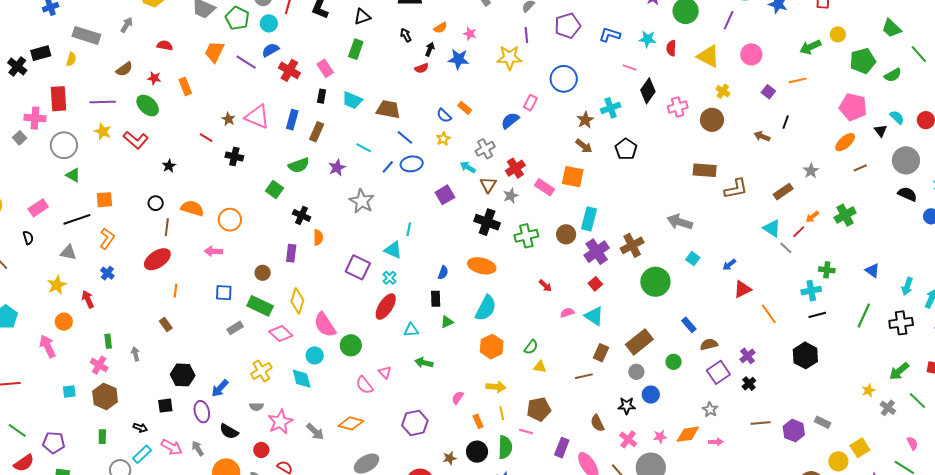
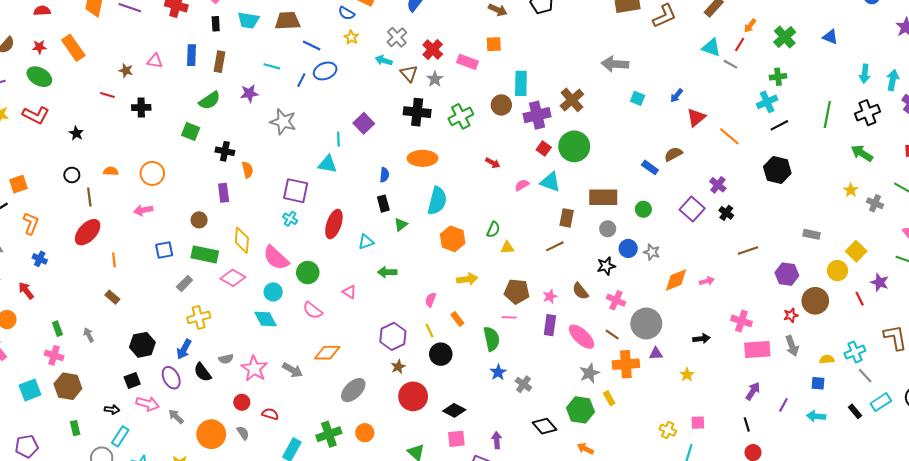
orange rectangle: (185, 86) -> (73, 48), size x1.4
pink triangle: (257, 117) -> (155, 61), size x0.6
purple star: (337, 168) -> (249, 93), turned 30
orange square: (573, 177) -> (494, 44), size x0.7
purple square: (445, 195) -> (364, 123), moved
orange semicircle: (192, 208) -> (111, 171), size x0.6
green cross: (845, 215) -> (785, 37), moved
purple cross: (597, 252) -> (537, 115), turned 35
blue triangle: (872, 270) -> (830, 37), moved
cyan cross: (389, 278) -> (290, 219), moved
green circle: (655, 282) -> (574, 146), moved
brown rectangle: (639, 342) -> (603, 197), turned 52
brown semicircle: (709, 344) -> (673, 154), moved
yellow cross: (261, 371) -> (199, 317), moved, turned 30
green arrow: (899, 371) -> (862, 153), moved, turned 85
pink semicircle: (364, 385) -> (313, 310), moved
cyan square: (69, 391) -> (30, 390), size x1.5
brown pentagon: (539, 409) -> (517, 291), turned 30
gray star: (710, 410) -> (652, 252), moved
yellow line: (502, 413) -> (430, 331), moved
black semicircle: (229, 431) -> (203, 372), moved, turned 36
purple hexagon: (794, 431) -> (787, 274), moved
pink star: (660, 437) -> (550, 296), moved
pink arrow: (172, 447) -> (148, 404), moved
black circle: (477, 452) -> (441, 354), moved
brown star: (450, 458) -> (398, 367), moved

